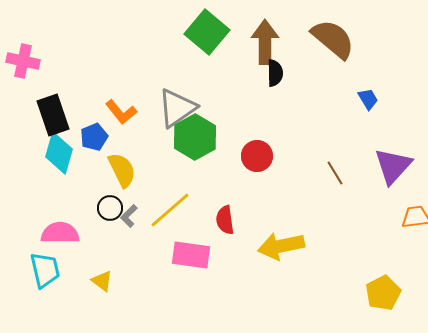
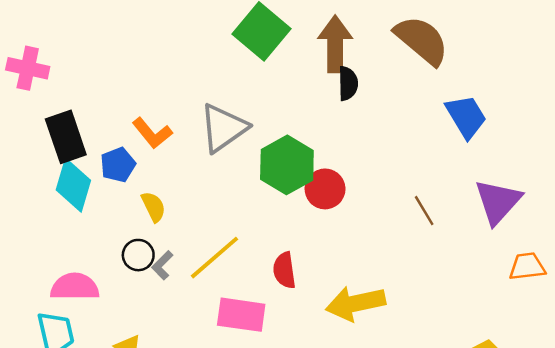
blue trapezoid: (368, 99) -> (466, 117), size x1.6
green hexagon: (195, 137) -> (287, 165), moved
yellow semicircle: (122, 170) -> (153, 207), size x0.7

